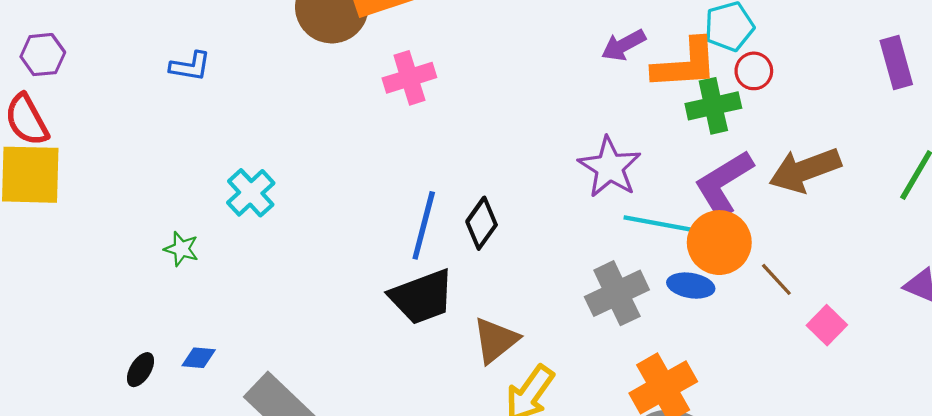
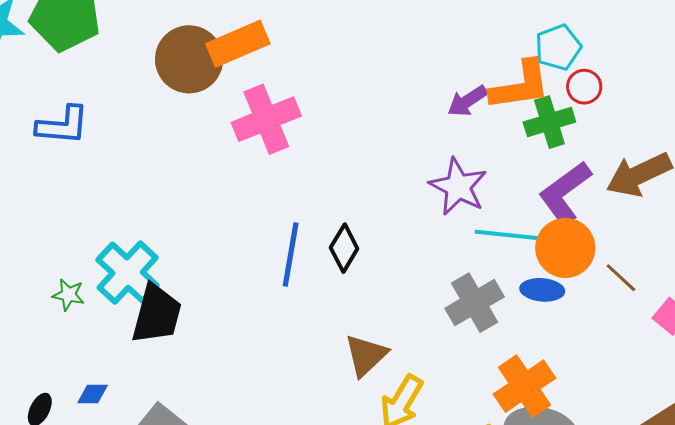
purple arrow: (623, 45) -> (467, 101), moved
blue L-shape: (190, 66) -> (63, 125), size x1.4
pink cross: (409, 78) -> (266, 119), size x1.4
cyan cross: (251, 193) -> (128, 273), moved, size x1.4
black trapezoid: (422, 297) -> (157, 314), moved, turned -50

